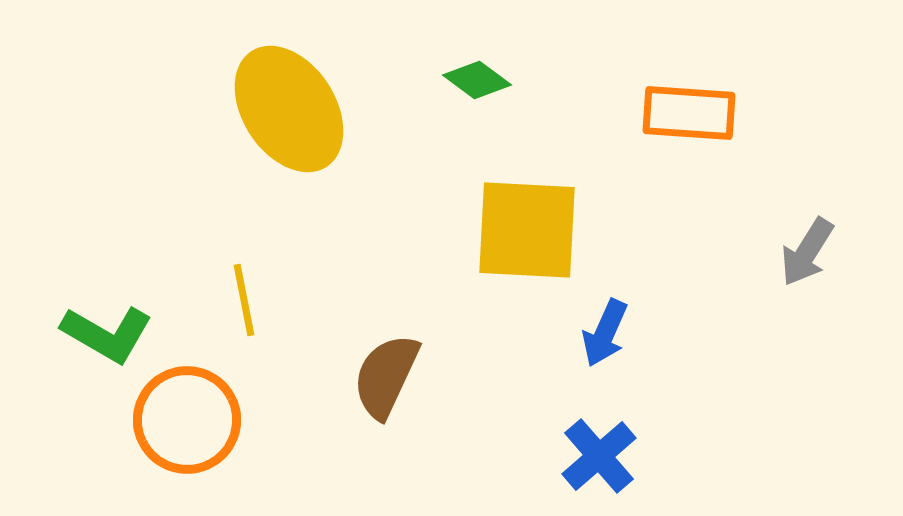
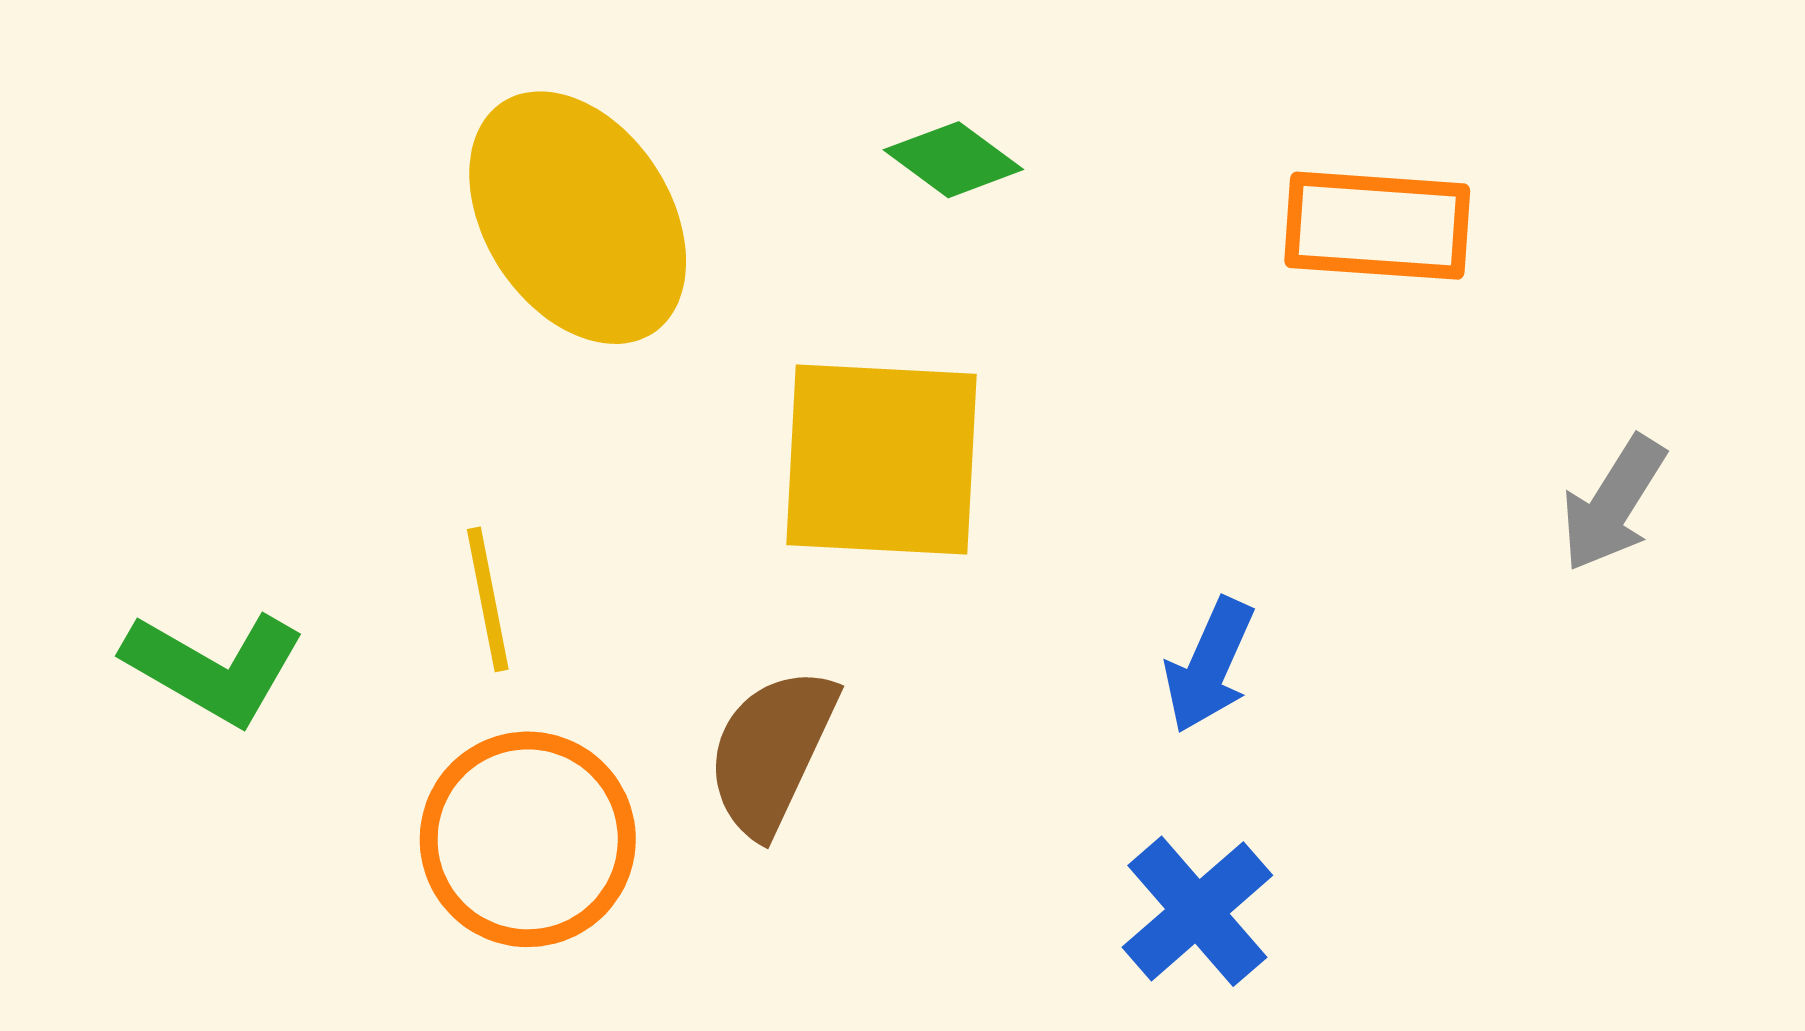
yellow square: (527, 230) -> (882, 460), moved
orange circle: (187, 420) -> (528, 839), moved

